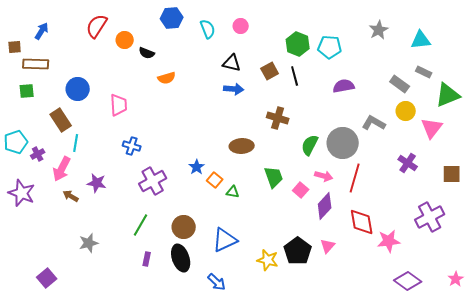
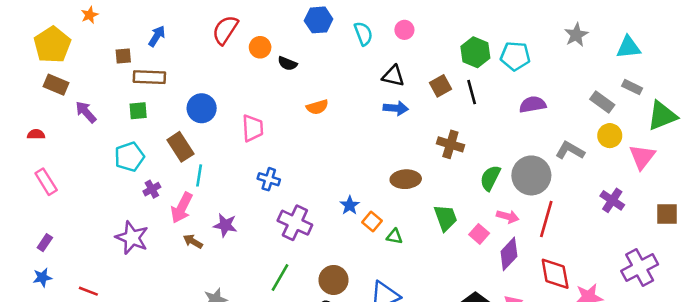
orange semicircle: (167, 78) -> (317, 107), moved
cyan pentagon: (16, 142) -> (129, 157), moved
purple cross: (153, 181) -> (295, 223), turned -36

